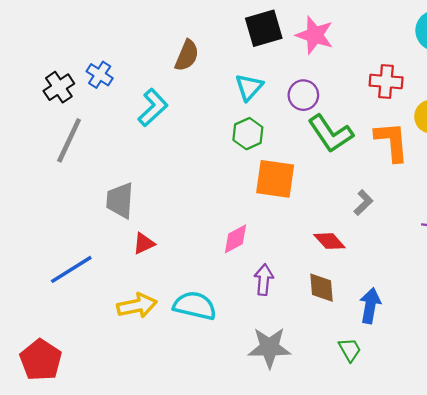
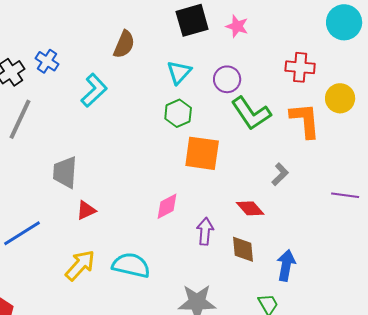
pink star: (315, 35) -> (237, 26), size x0.7
purple arrow: (264, 280) -> (205, 231), moved
yellow arrow: (137, 306) -> (80, 265), turned -36

